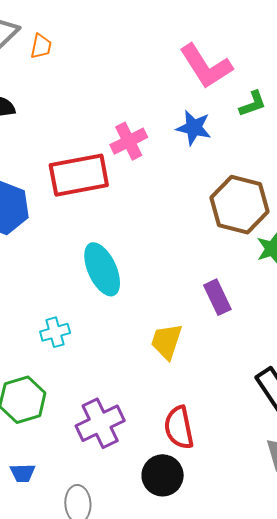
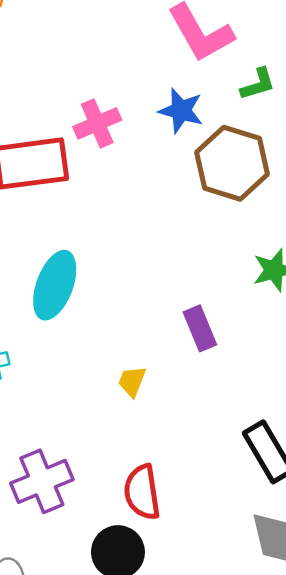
brown hexagon: (239, 205) -> (232, 163), moved
cyan ellipse: (102, 269) -> (55, 285), turned 42
yellow trapezoid: (166, 341) -> (132, 381), size x0.7

